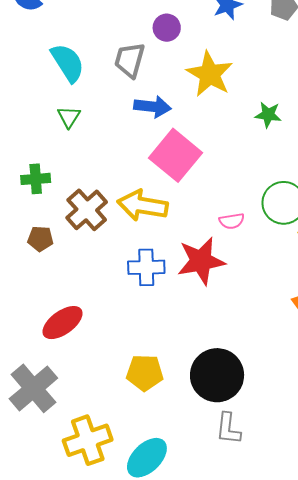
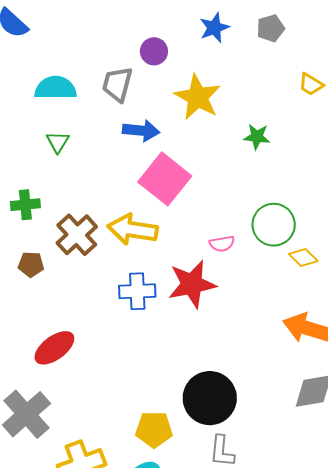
cyan semicircle: (68, 63) -> (55, 88), turned -57
yellow pentagon: (145, 373) -> (154, 429), moved

